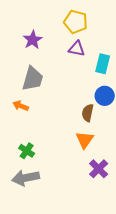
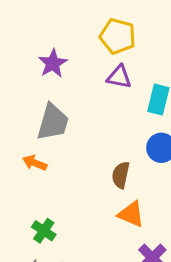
brown semicircle: (88, 113) -> (121, 175), moved
orange triangle: (85, 140) -> (131, 214), turned -42

